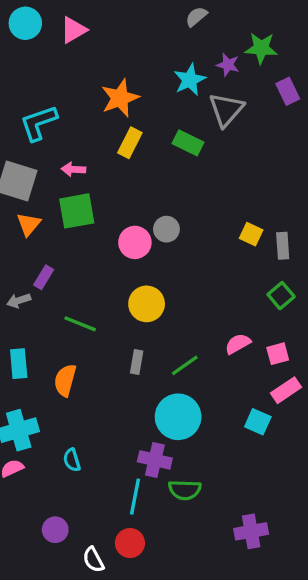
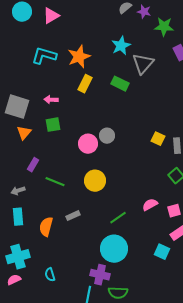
purple star: (228, 65) -> (144, 12), moved
cyan L-shape: (39, 123) -> (44, 56), moved, turned 35
green square: (77, 211) -> (53, 125), size x0.7
gray arrow: (19, 301) -> (18, 191), moved
green line: (80, 324) -> (55, 182), moved
gray rectangle: (137, 362) -> (73, 216), moved, turned 56

